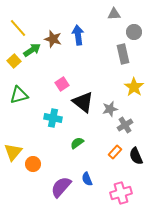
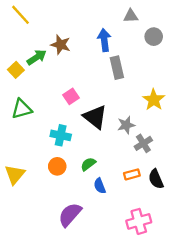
yellow line: (18, 28) -> (20, 15), moved
blue arrow: (78, 35) -> (104, 40), moved
gray rectangle: (123, 54) -> (117, 68), moved
orange rectangle: (115, 152) -> (132, 174), turned 32
orange circle: (33, 164) -> (57, 166), moved
blue semicircle: (87, 179) -> (100, 186), moved

